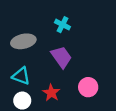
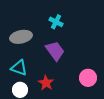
pink circle: (88, 87) -> (88, 78), moved

